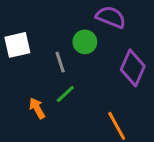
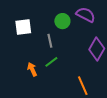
green circle: (85, 42) -> (62, 21), moved

